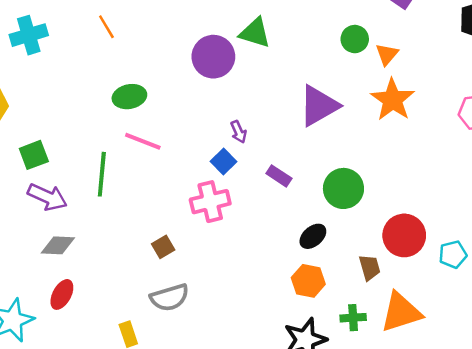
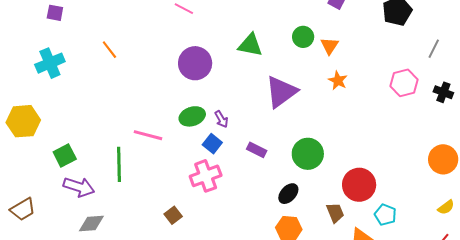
green triangle: (255, 33) -> (250, 45), moved
green ellipse: (129, 97) -> (192, 116), moved
orange star: (393, 100) -> (338, 81), size x0.6
cyan pentagon: (453, 255) -> (385, 215), moved, turned -30

